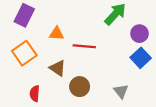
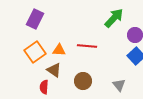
orange triangle: (57, 34) -> (59, 50), moved
brown triangle: (58, 68) -> (54, 70), moved

